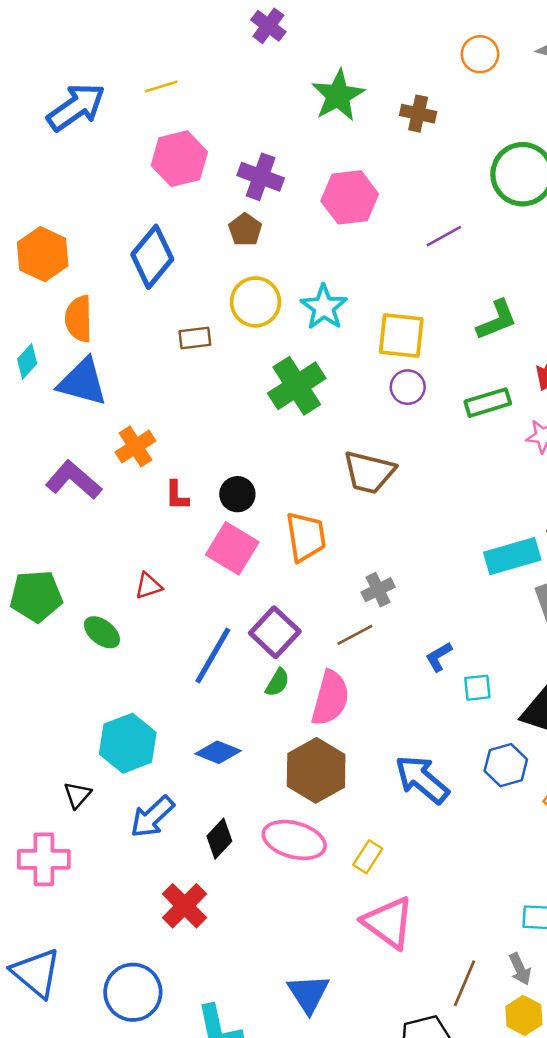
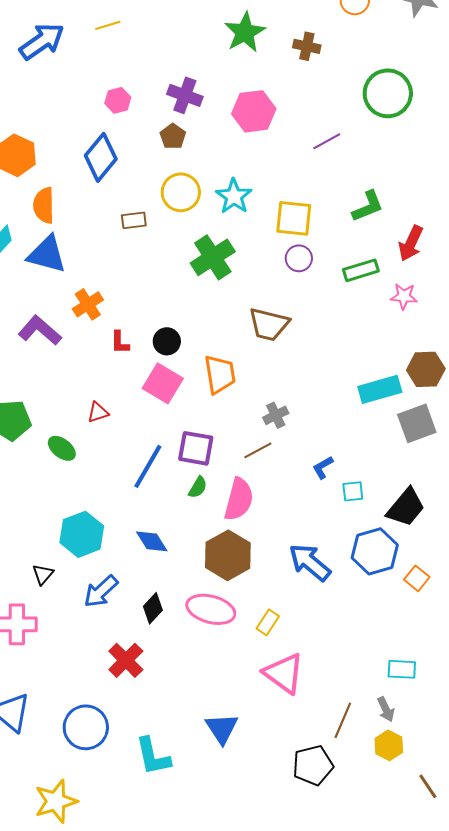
pink hexagon: (179, 159) -> (118, 100), moved, size x0.6
purple square: (275, 632) -> (196, 448), turned -33
blue diamond: (218, 752) -> (152, 541), turned 36
blue hexagon: (506, 765) -> (375, 551), size x1.4

